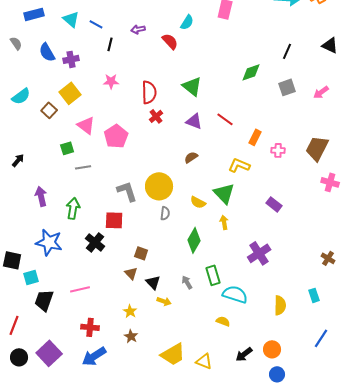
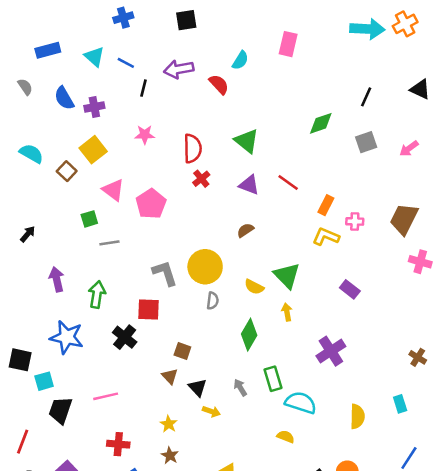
purple arrow: (138, 29) -> (179, 69), size x1.6
cyan semicircle: (21, 96) -> (31, 154), turned -114
yellow L-shape: (239, 165) -> (326, 237), moved

